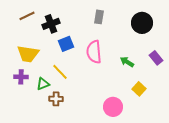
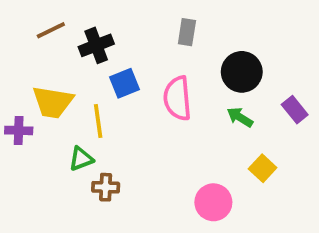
black circle: (142, 23) -> (242, 72), moved
yellow line: (60, 72) -> (98, 121), moved, turned 36
purple cross: (21, 77) -> (19, 130), moved

